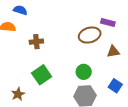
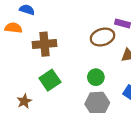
brown cross: (36, 42) -> (45, 44), size x1.5

